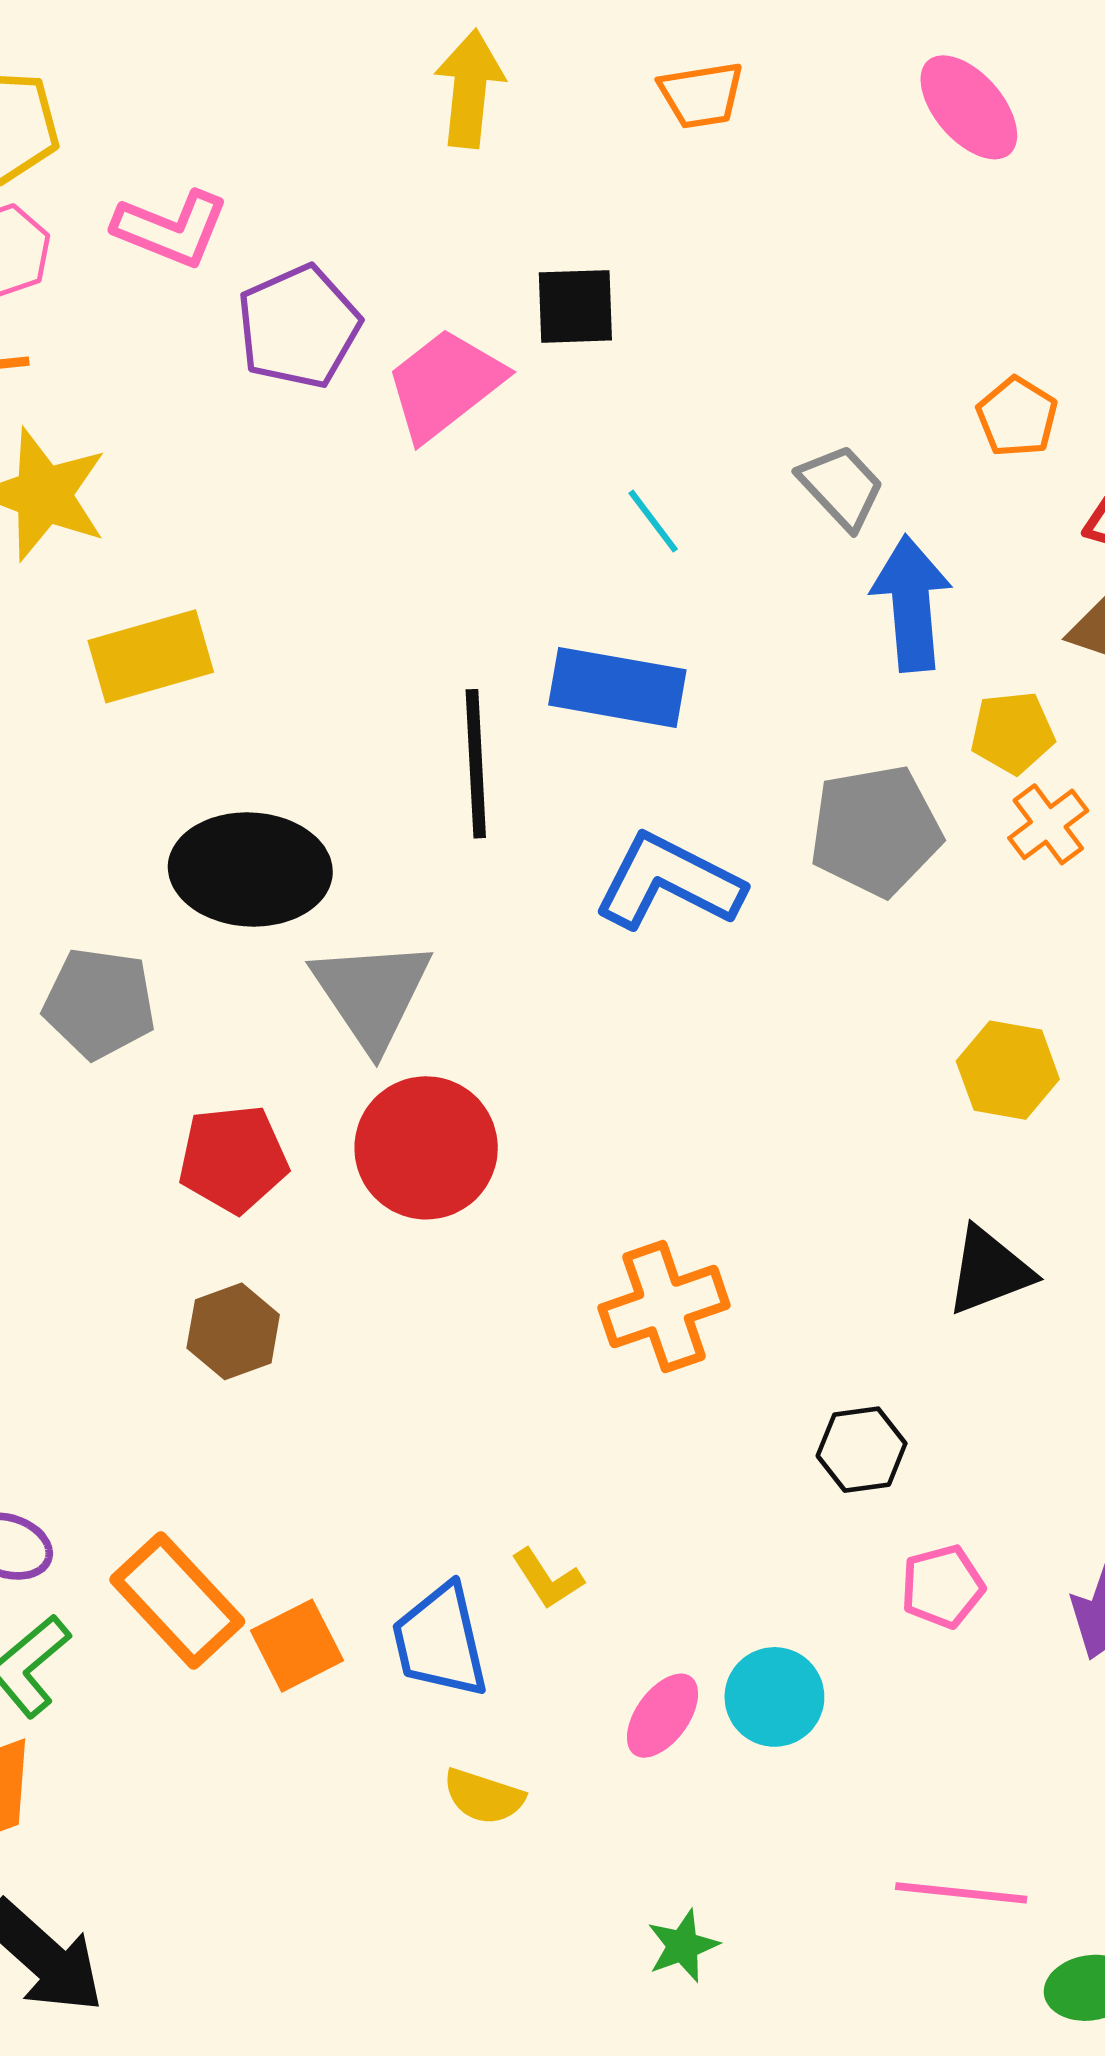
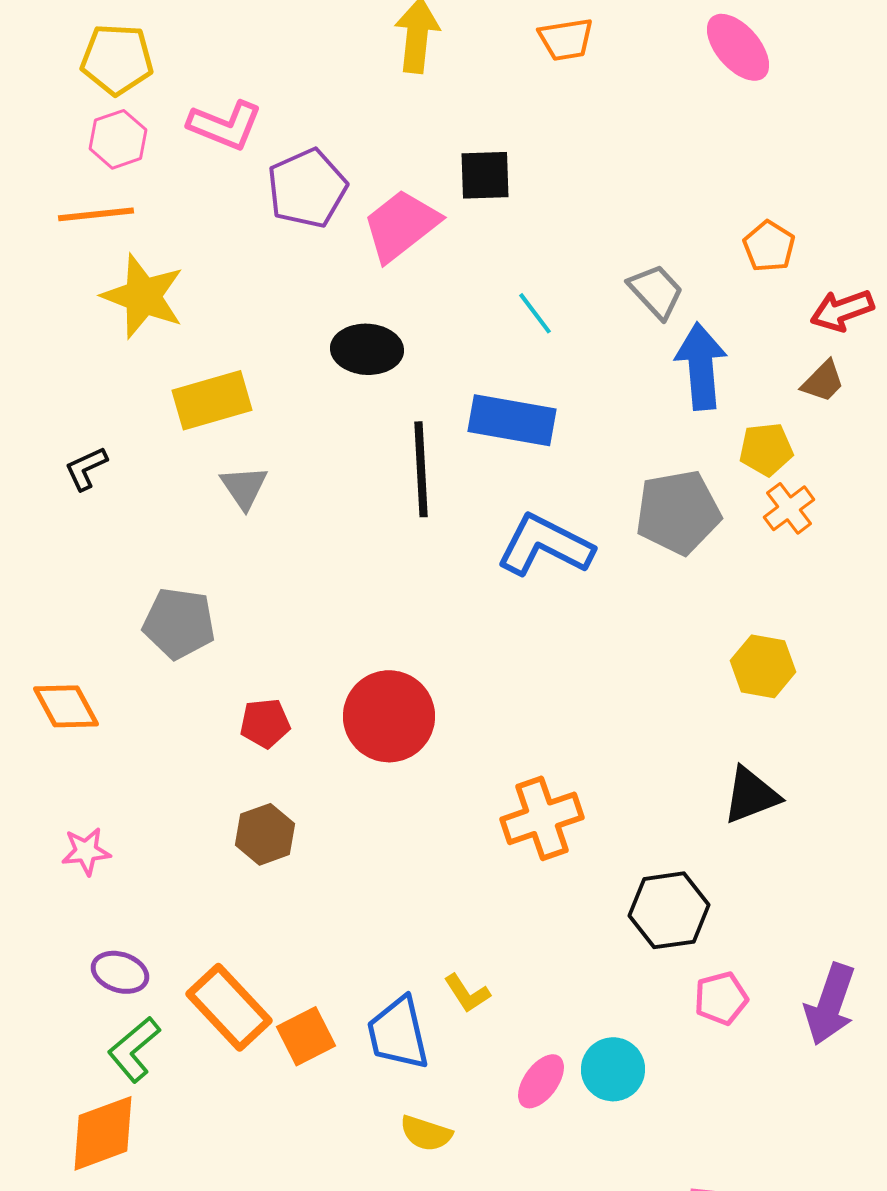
black ellipse: (250, 869) -> (367, 349), moved, size x0.7
gray triangle: (372, 994) -> (244, 487), moved, size x0.6
red pentagon: (233, 1159) -> (265, 723), size x0.7
black hexagon: (862, 1450) -> (669, 910), size x1.4

